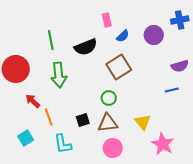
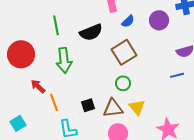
green circle: (109, 98) -> (123, 83), moved
yellow triangle: (143, 122) -> (137, 107), moved
cyan square: (26, 138) -> (18, 123), moved

